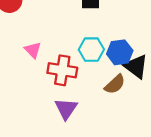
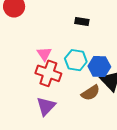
pink triangle: (33, 50) -> (44, 54), moved

